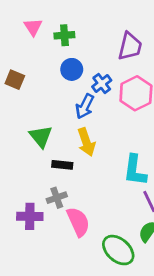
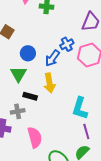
blue circle: (72, 69) -> (28, 53), moved
gray cross: (57, 198) -> (18, 111), moved

